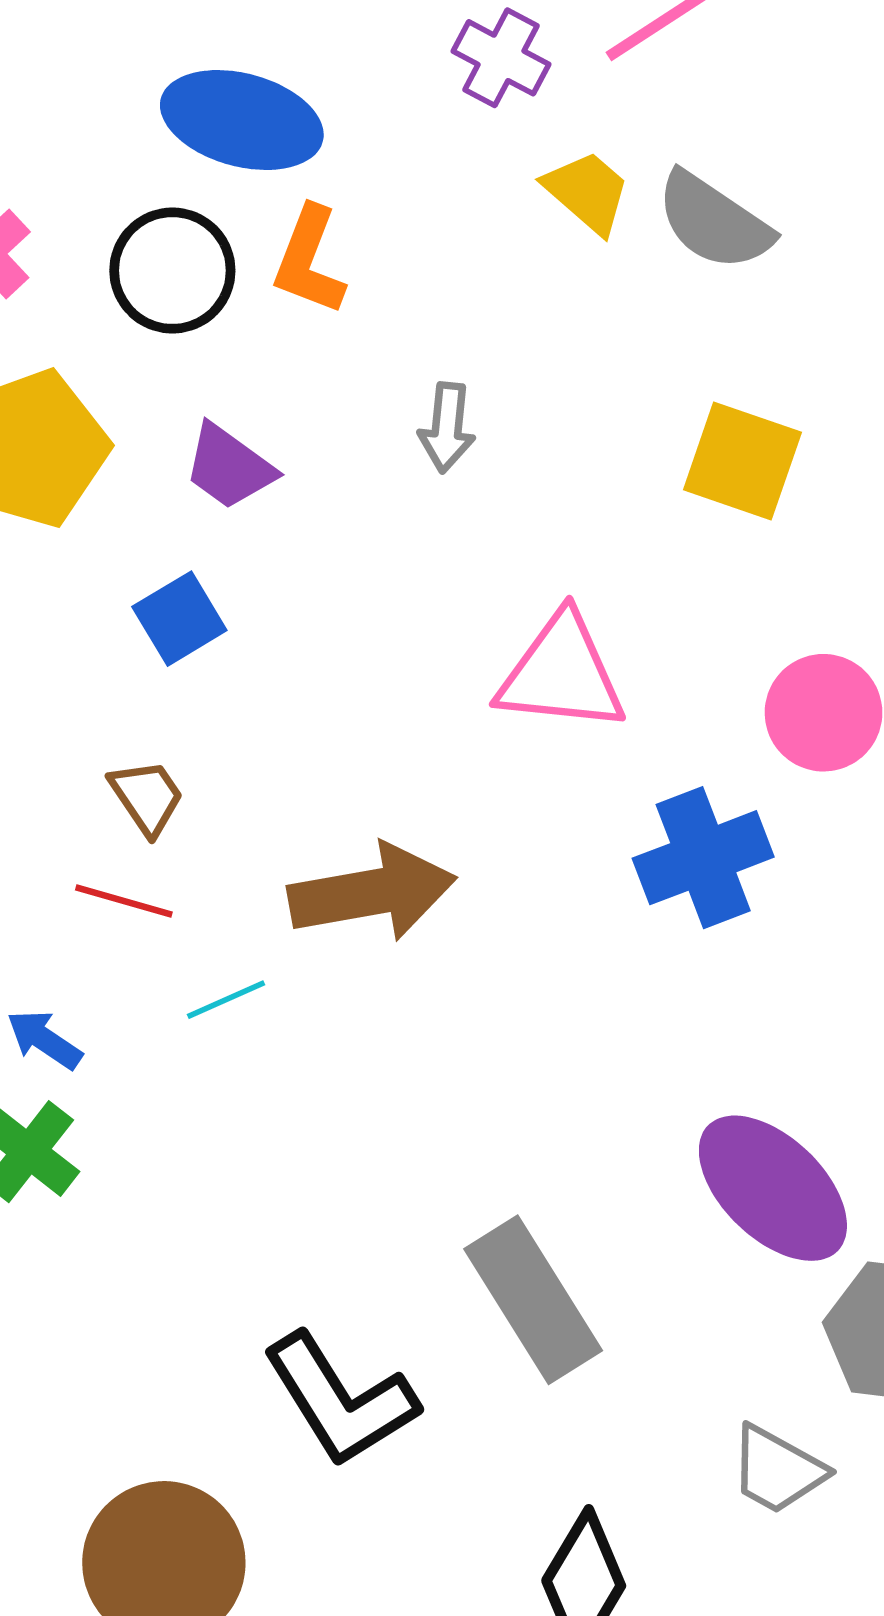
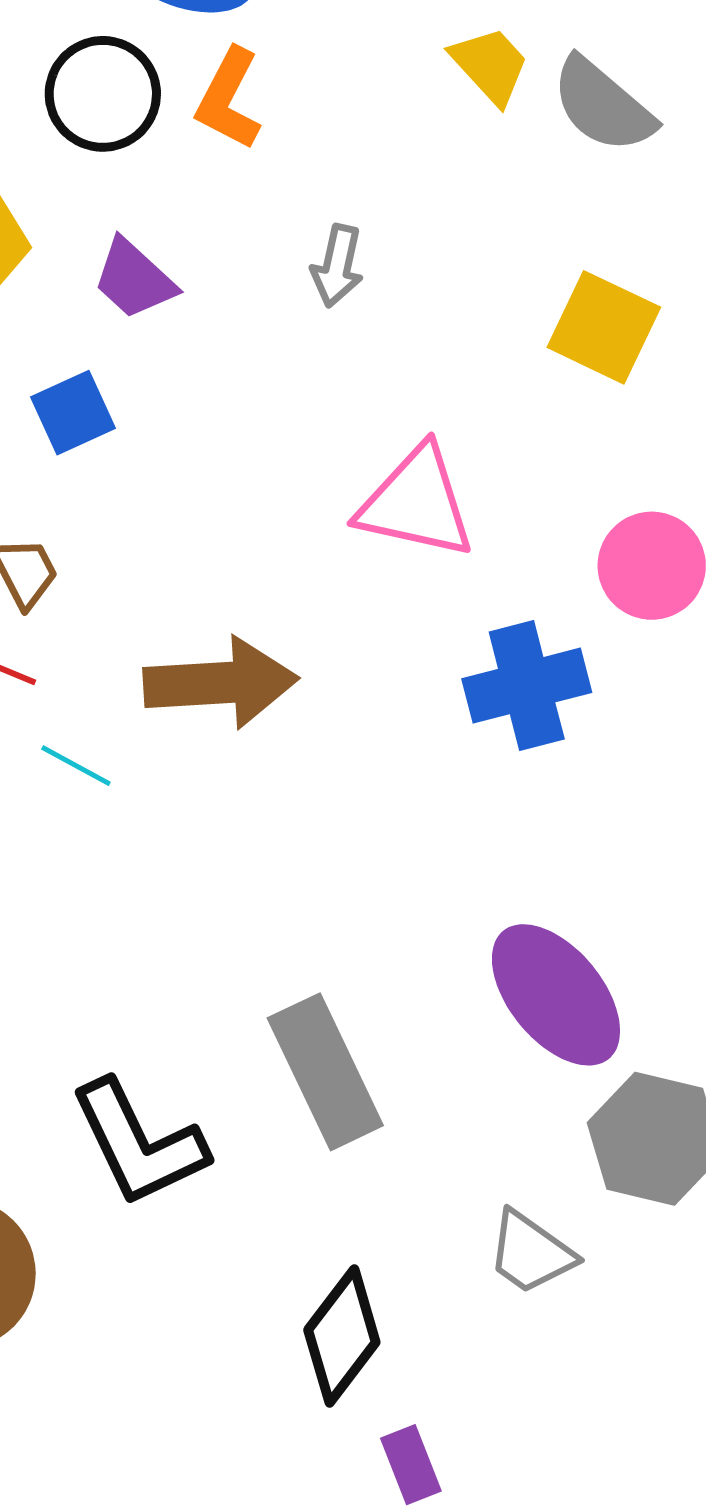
cyan line: (226, 1000) -> (76, 766), turned 46

